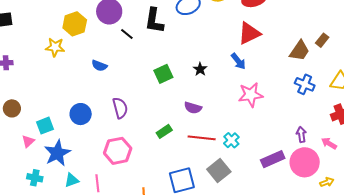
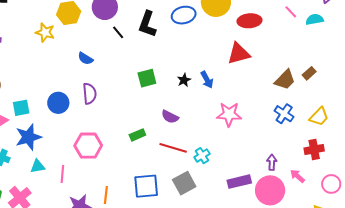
blue arrow: (238, 61) -> (207, 80), moved
purple semicircle: (120, 108) -> (90, 94), moved

